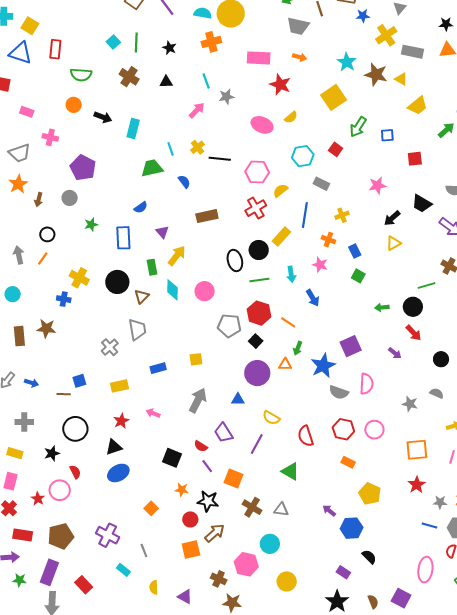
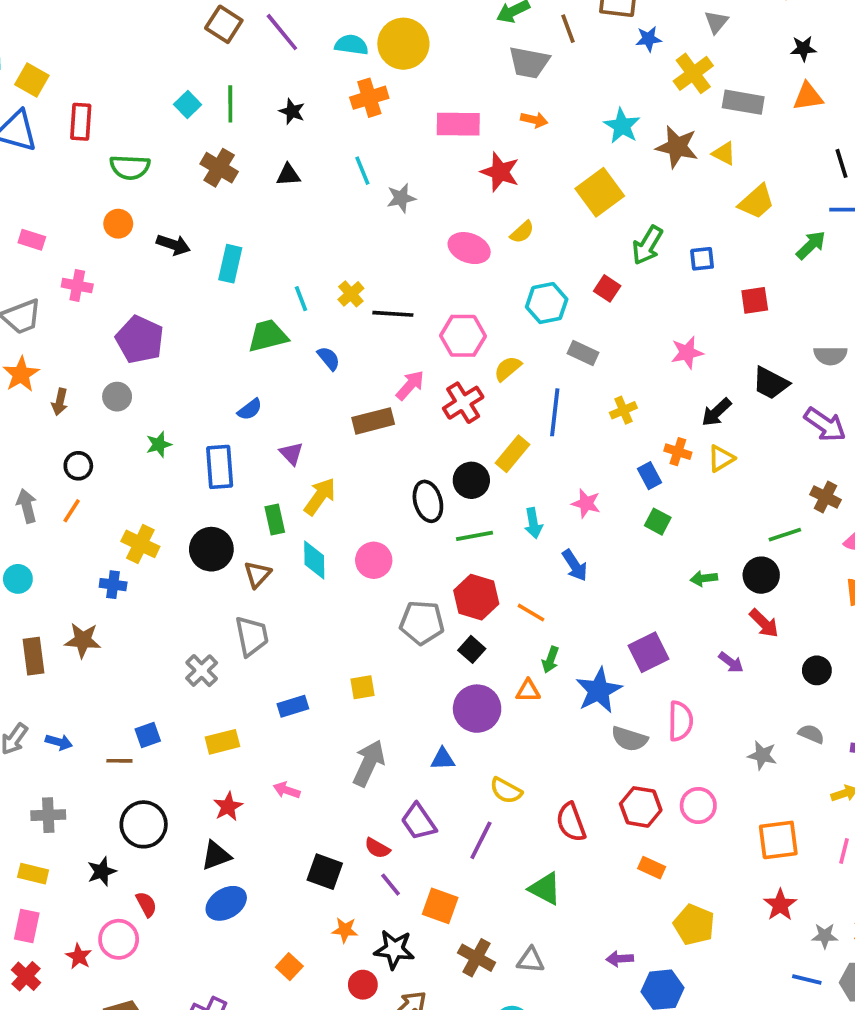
pink arrow: (197, 110) -> (410, 385), moved
orange cross: (328, 240) -> (678, 452), moved
purple arrow: (329, 511) -> (620, 959), turned -40

